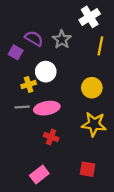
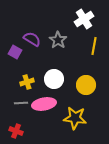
white circle: (46, 72) -> (54, 79), moved
yellow star: (94, 124) -> (75, 118), moved
red cross: (51, 137) -> (16, 131), moved

